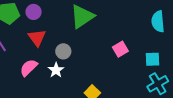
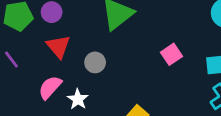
white star: (56, 70) -> (78, 99), moved

